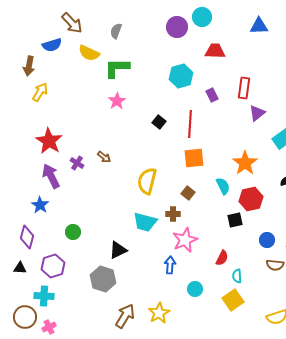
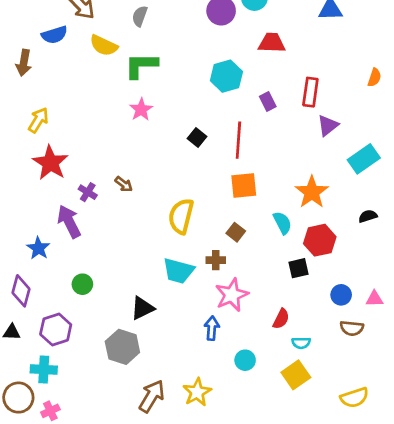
yellow arrow: (40, 92) -> (38, 120), moved
purple arrow: (51, 176) -> (69, 221), moved
cyan semicircle: (237, 276) -> (301, 343), turned -88

